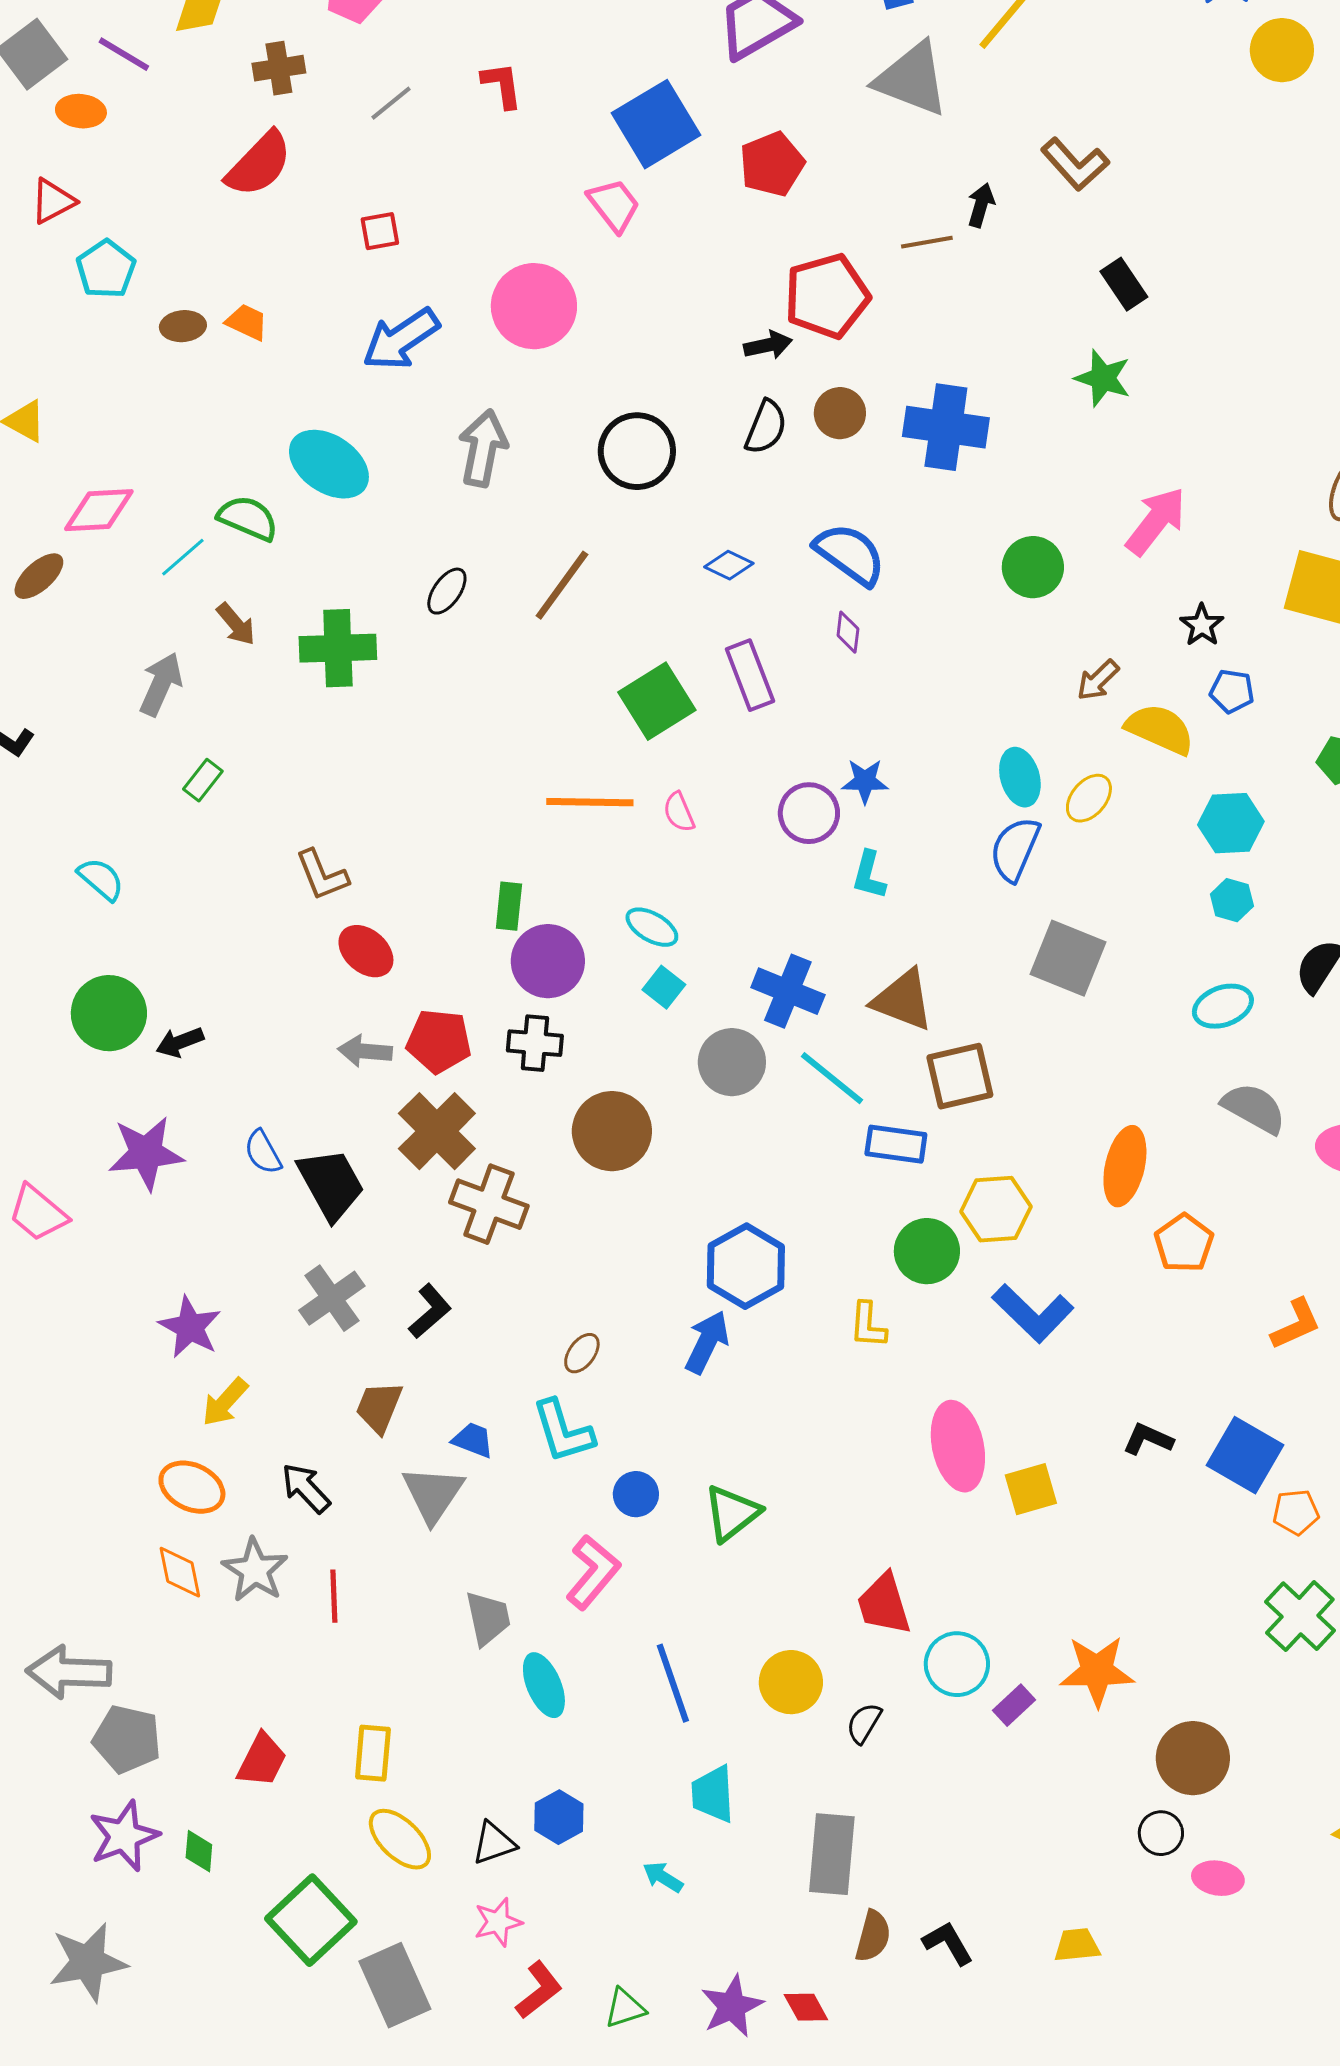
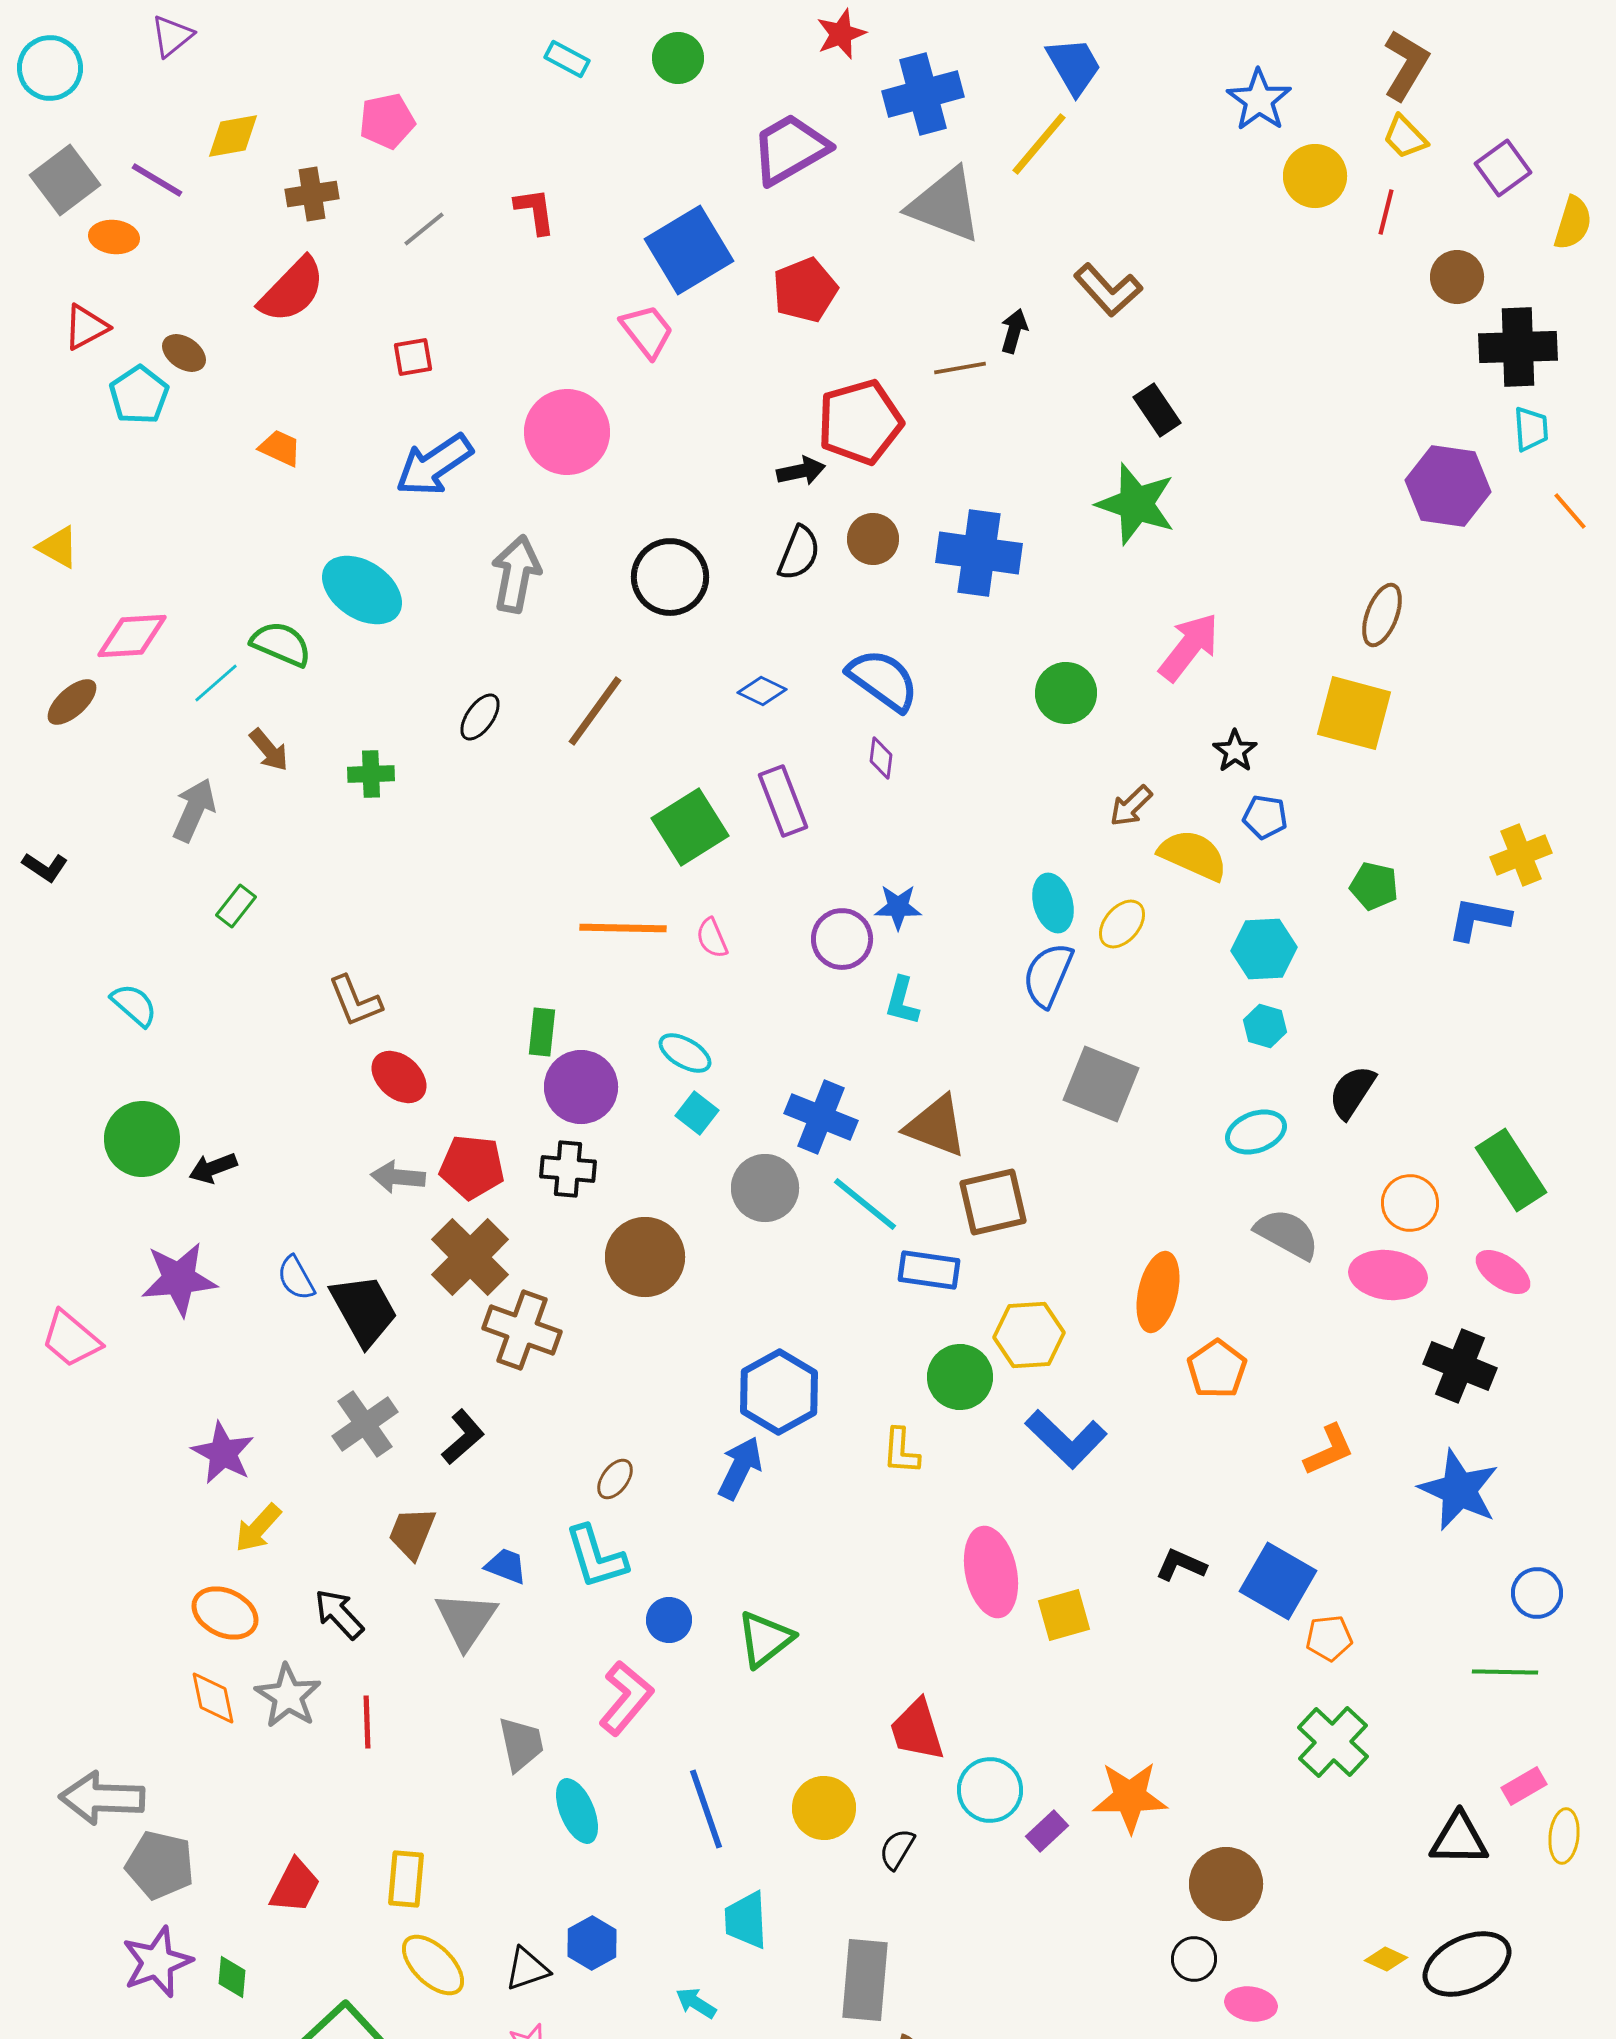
brown ellipse: (183, 326) -> (184, 353), moved, turned 39
green star: (1103, 378) -> (1136, 504), size x1.4
green cross: (338, 648) -> (371, 774), size x0.6

